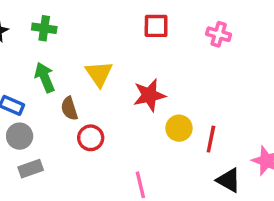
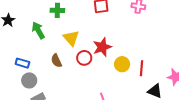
green cross: (44, 28) -> (57, 10), moved
green arrow: (45, 77) -> (38, 30), moved
red circle: (91, 138) -> (84, 58), moved

